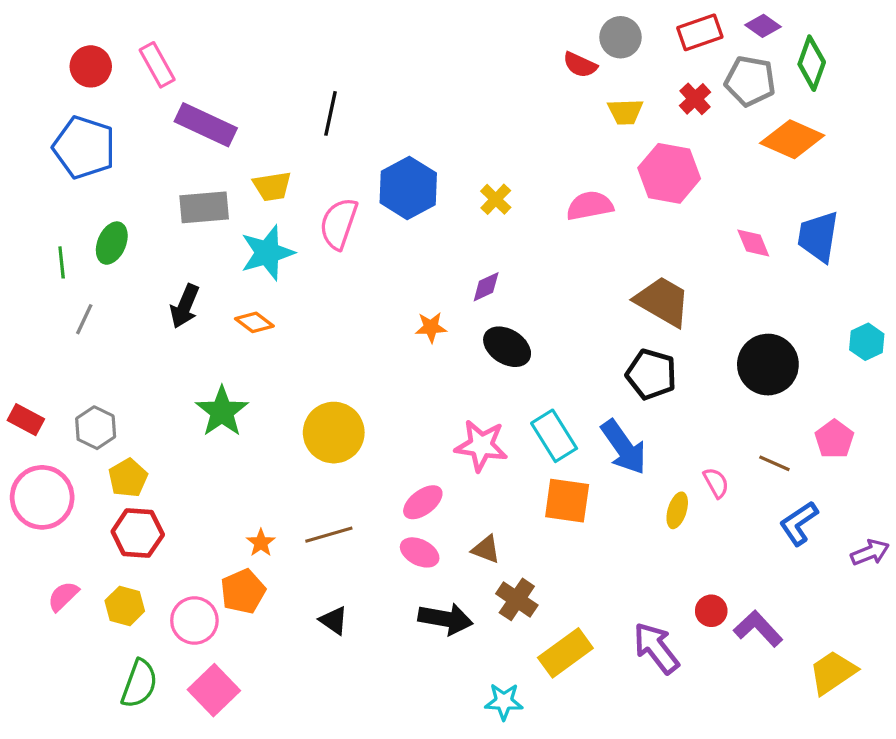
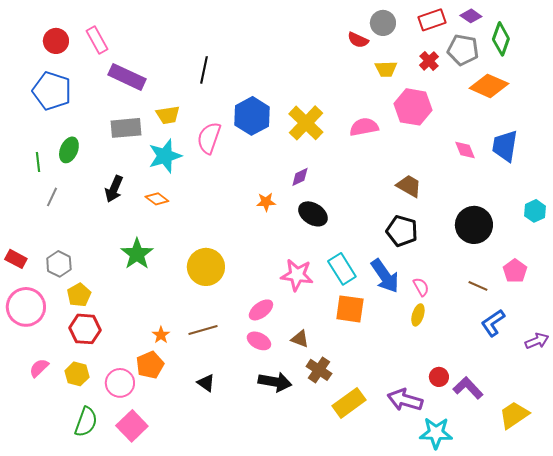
yellow cross: (496, 199) -> (306, 123), size x1.8
brown trapezoid: (663, 301) -> (409, 186), size x0.7
pink semicircle: (716, 483) -> (421, 287), moved
purple arrow: (656, 648) -> (405, 400), turned -36
cyan star: (504, 702) -> (436, 433), moved, size x1.4

